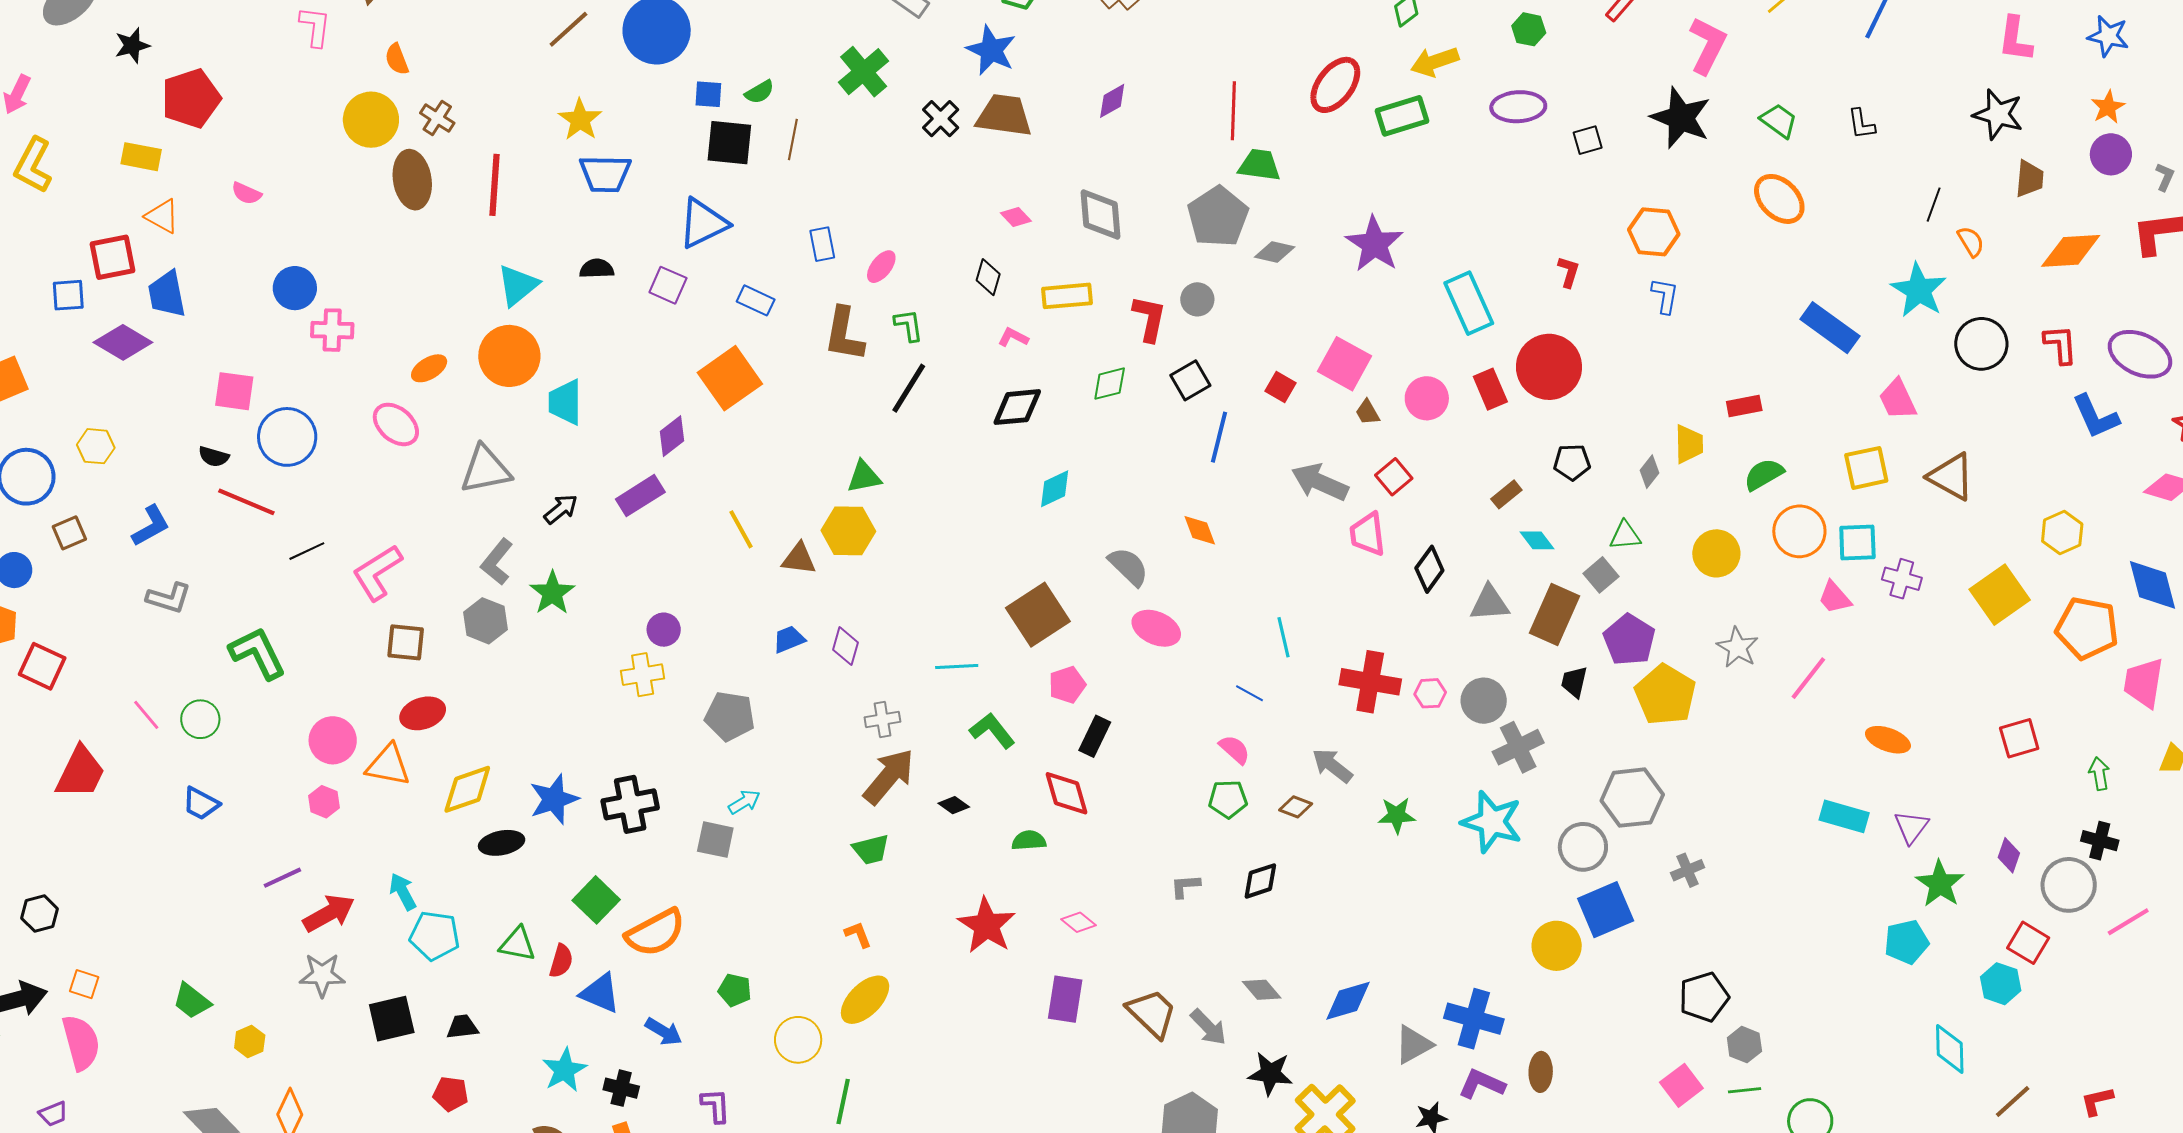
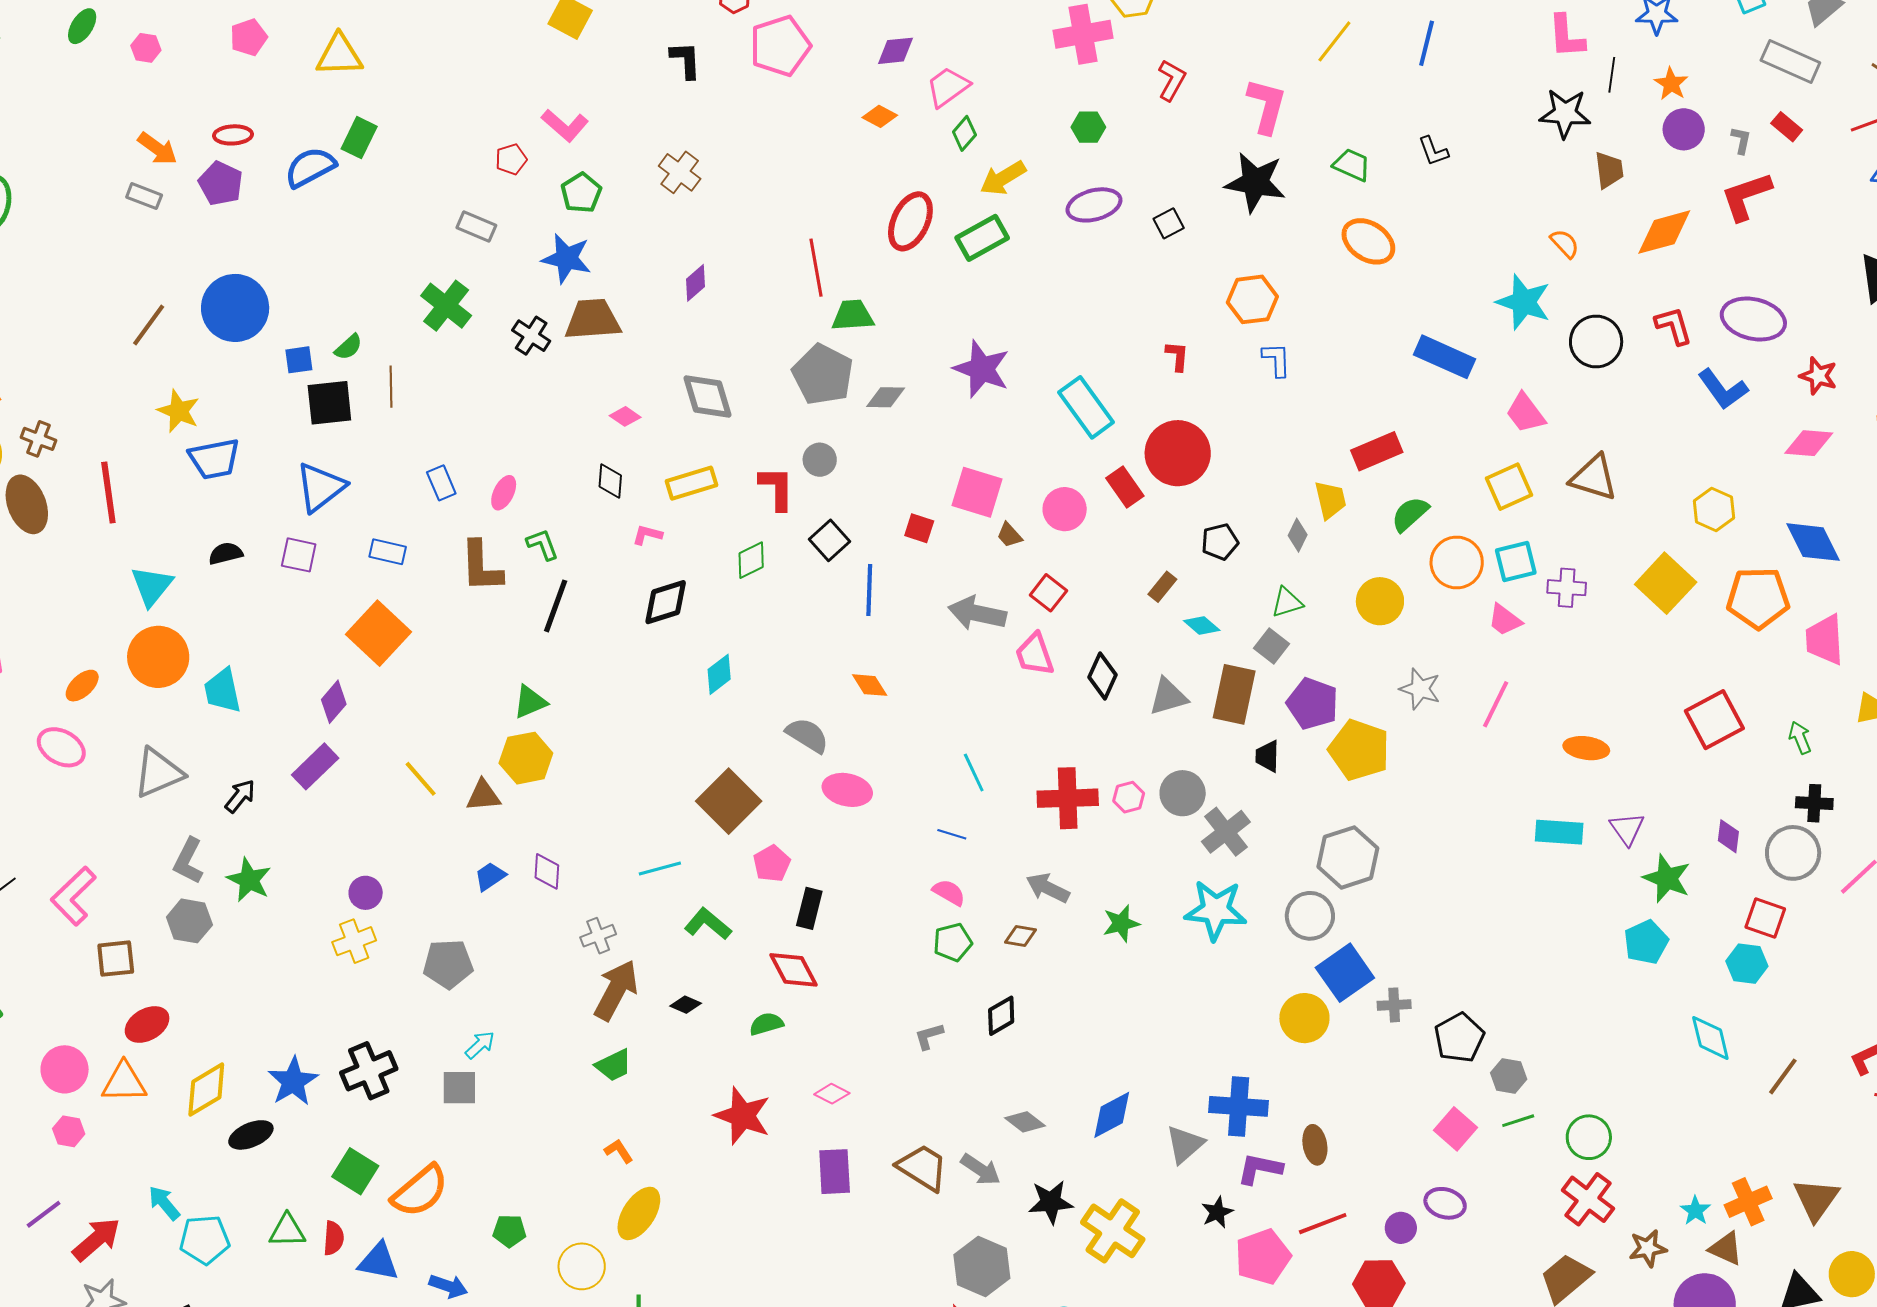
black line: (1934, 205) -> (1612, 75), moved
red rectangle: (1744, 406) -> (1377, 451), size x1.4
red square: (2019, 738) -> (1714, 720), size x1.4
gray cross: (1688, 870) -> (1394, 1005), moved, turned 32

